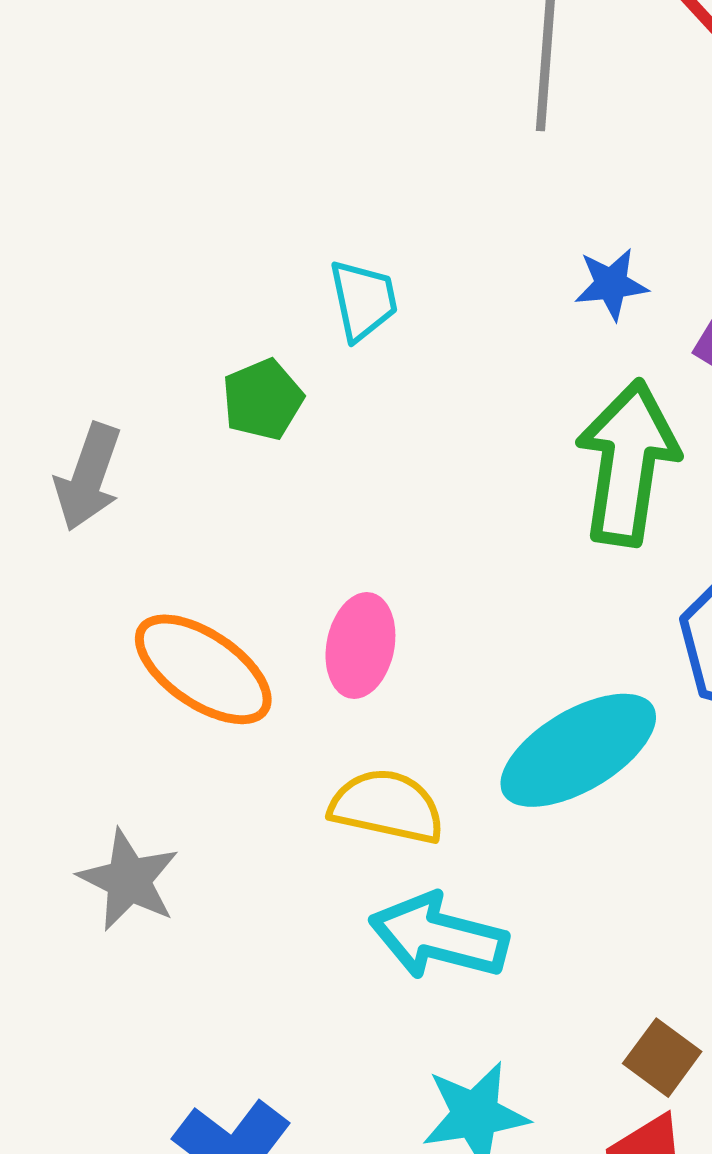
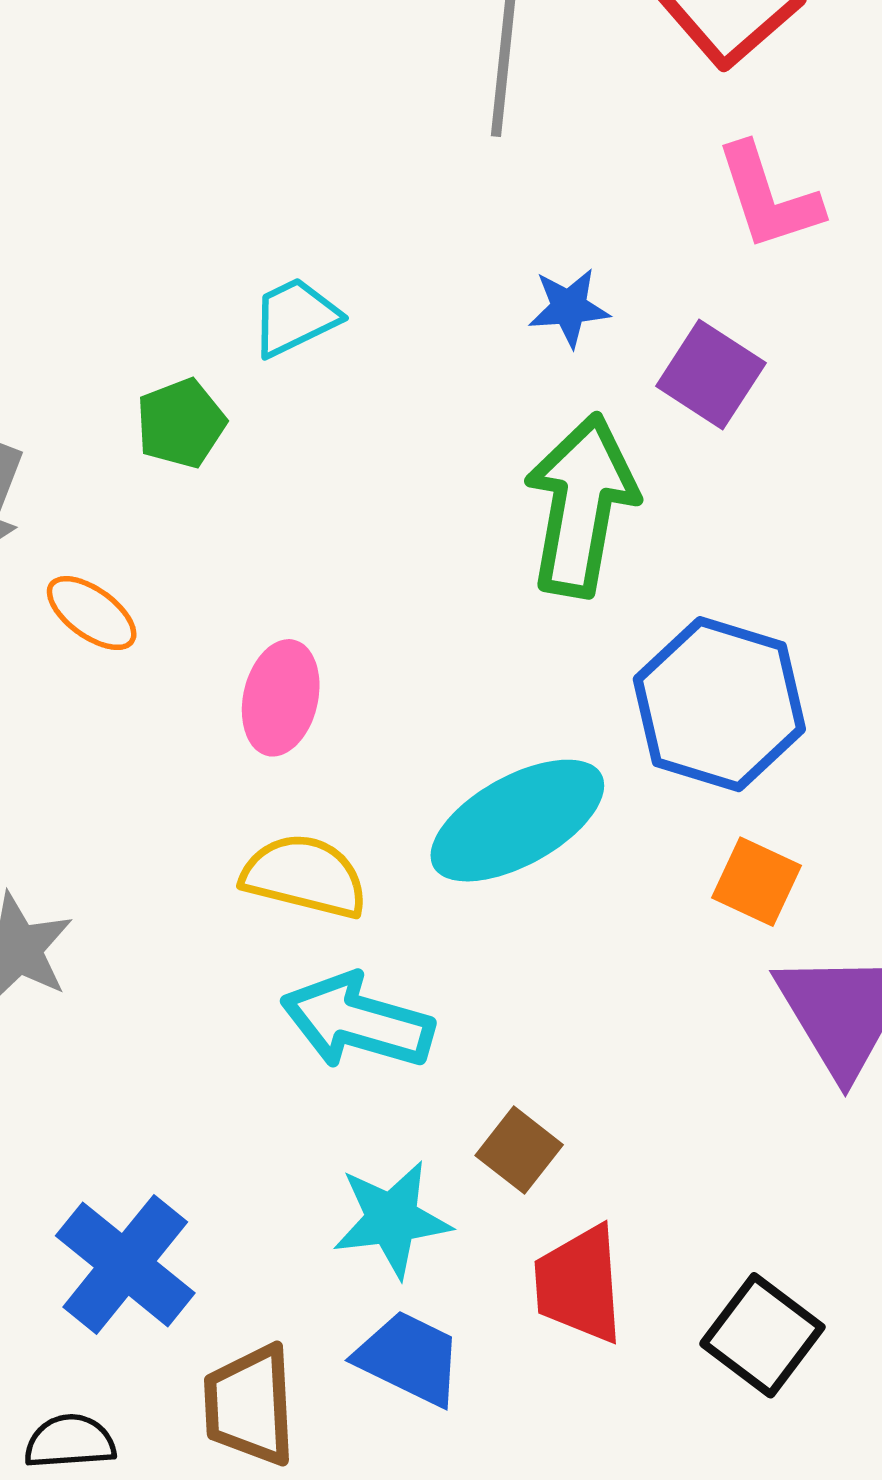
cyan trapezoid: (363, 300) -> (295, 317), turned -106
orange ellipse: (203, 669) -> (92, 613), moved, size x0.6
brown square: (662, 1058) -> (519, 1150), moved

